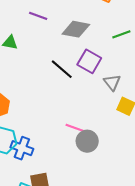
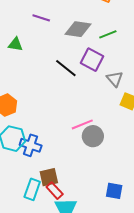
green line: (121, 34) -> (108, 34), moved
pink line: (77, 129) -> (82, 124), turned -40

